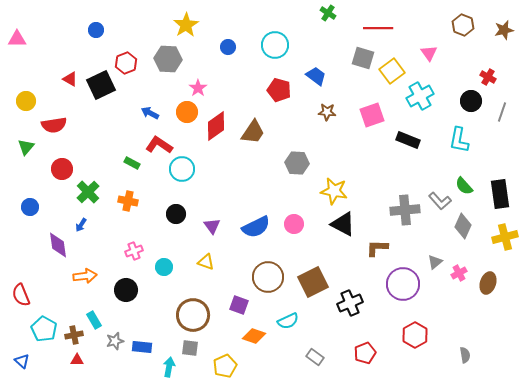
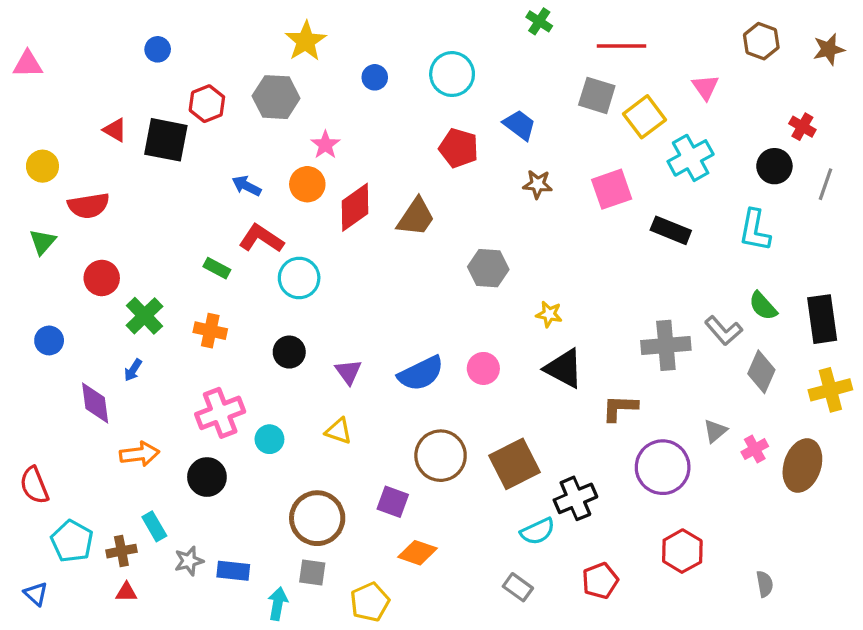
black square: (101, 85) -> (166, 140), turned 36
yellow star: (334, 191) -> (549, 314), size x0.6
pink cross: (134, 251) -> (220, 413), size x1.6
brown ellipse: (488, 283) -> (802, 466), size x1.4
cyan semicircle: (288, 321) -> (538, 531), moved

